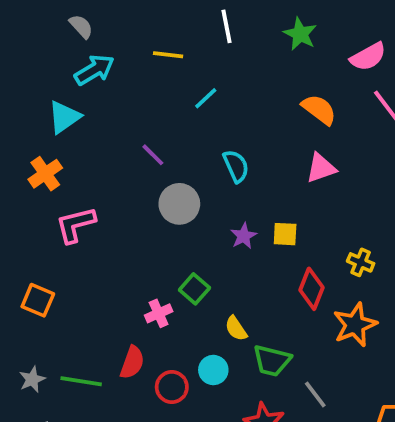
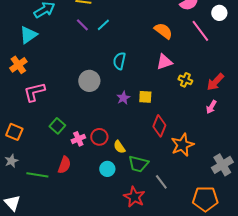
purple line: (153, 155) -> (82, 25), moved
cyan semicircle: (236, 166) -> (119, 61), turned -144
yellow cross: (361, 262) -> (185, 80), moved
green square: (194, 289) -> (57, 126), moved
gray star: (32, 379) -> (11, 161), moved
red circle: (172, 387) -> (99, 137), moved

